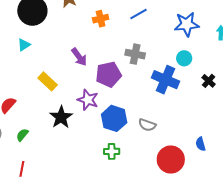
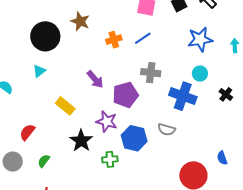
blue line: (138, 14) -> (143, 38), moved
gray semicircle: (147, 125) -> (167, 130), moved
green cross: (112, 151) -> (110, 159), moved

